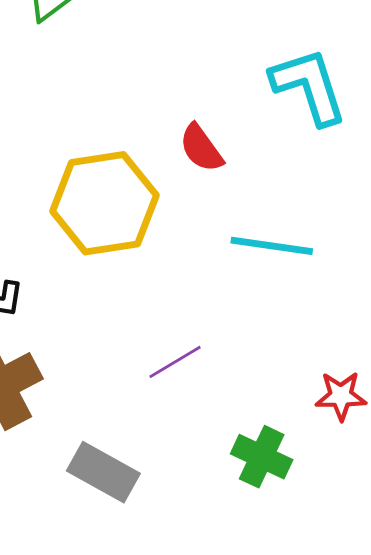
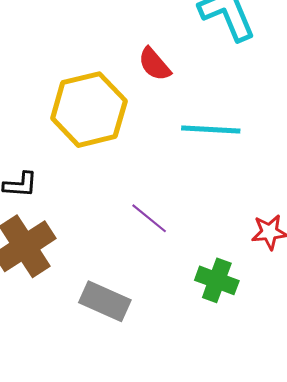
purple line: (175, 362) -> (149, 218), turned 75

